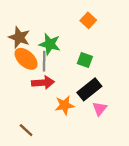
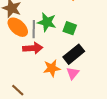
green star: (50, 44) -> (47, 22), moved
pink triangle: (100, 109) -> (73, 73), moved

